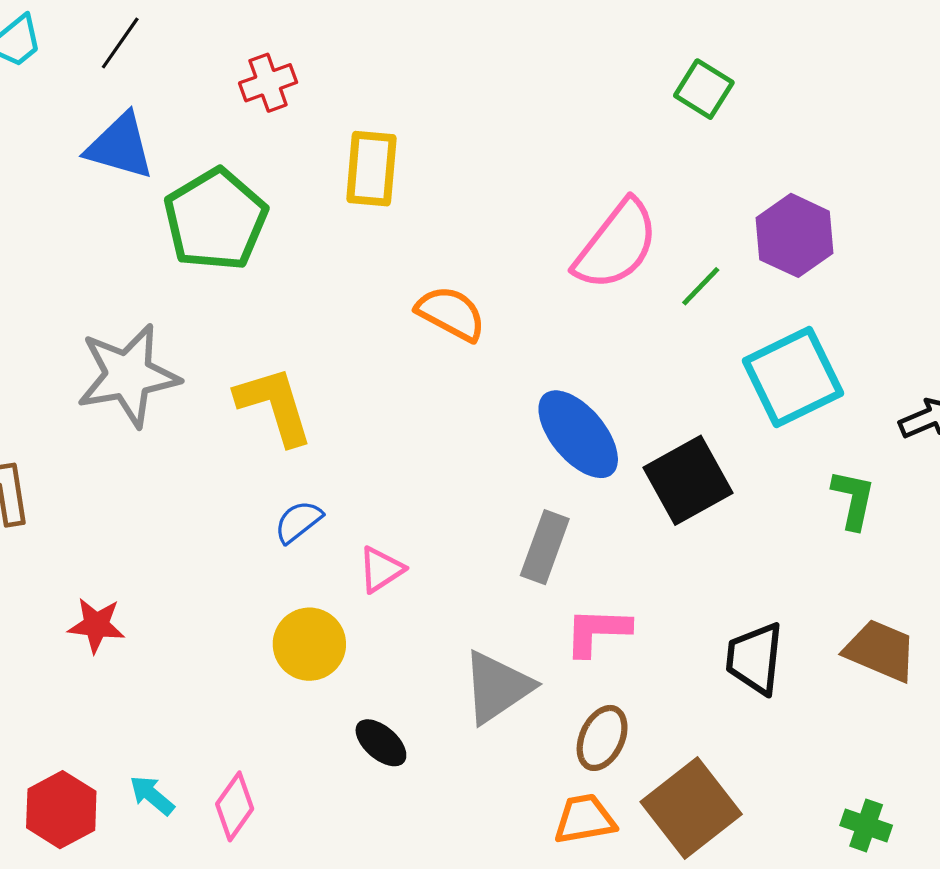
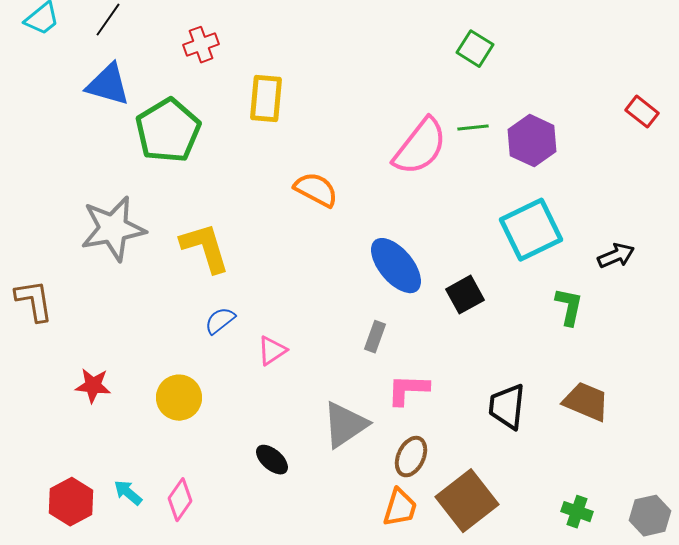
green line: (701, 286) -> (473, 128), moved, turned 40
black square: (688, 480) -> (465, 295), size x0.7
gray rectangle: (545, 547) -> (375, 337), size x0.7
yellow circle: (309, 644) -> (179, 398), moved
orange trapezoid: (585, 819) -> (400, 508), turned 117

